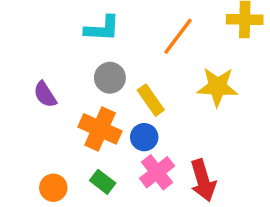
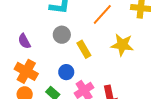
orange cross: (100, 129) -> (26, 71), moved
blue circle: (144, 137) -> (66, 72), moved

